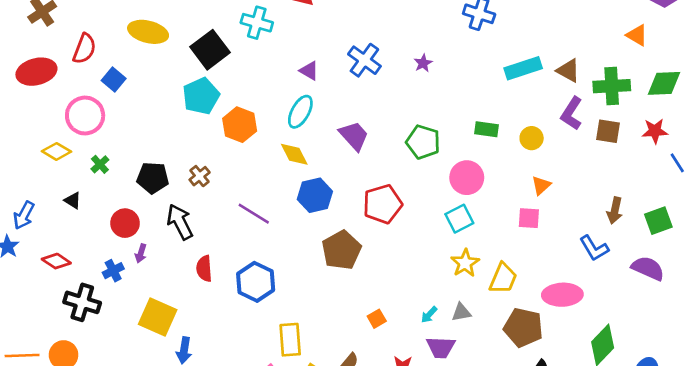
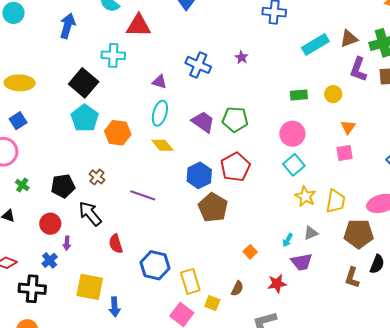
yellow ellipse: (148, 32) -> (20, 83), moved
brown triangle: (568, 70) -> (349, 39), turned -36
blue square: (114, 80) -> (18, 121), turned 30
green pentagon: (423, 142) -> (235, 119), moved
blue hexagon: (315, 195) -> (199, 175), moved
blue hexagon: (256, 282) -> (155, 265), moved

